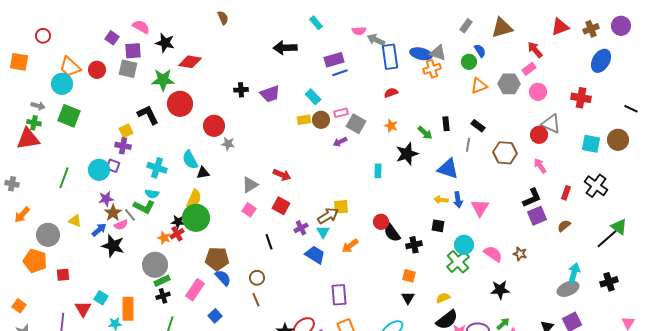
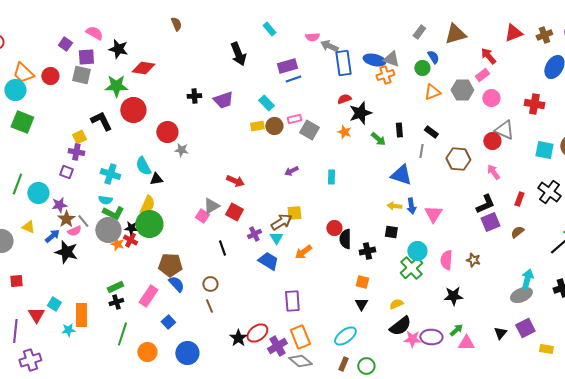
black arrow: (285, 48) -> (238, 54), turned -110
purple arrow: (340, 142) -> (291, 171), moved
black star: (407, 154) -> (360, 113), moved
cyan circle: (99, 170) -> (38, 193), moved
gray triangle: (250, 185) -> (211, 206), moved
green L-shape: (144, 207) -> (113, 213), moved
black semicircle: (392, 233) -> (345, 239), turned 36
red cross: (177, 234) -> (130, 240), turned -32
pink semicircle: (493, 254) -> (446, 260), turned -120
gray circle: (155, 265) -> (108, 230), moved

